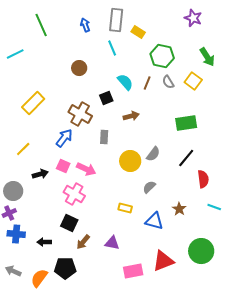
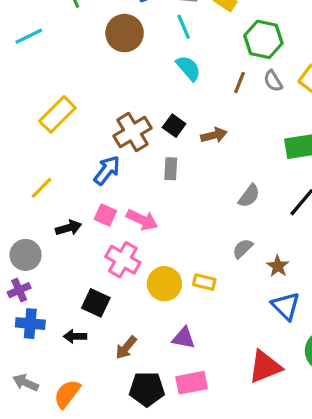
brown circle: (79, 68) -> (125, 33), moved, size x1.5
cyan semicircle: (125, 82) -> (188, 68), moved
black square: (106, 98) -> (174, 126), moved, turned -32
brown cross: (80, 114) -> (133, 132), turned 30
yellow circle: (130, 161) -> (164, 284), moved
brown star: (179, 209) -> (278, 266), moved
blue triangle: (154, 221) -> (286, 306), moved, turned 30
black square: (69, 223) -> (96, 303), moved
brown arrow: (83, 242) -> (126, 348), moved
black pentagon: (65, 268) -> (147, 389), moved
pink rectangle: (133, 271) -> (192, 383), moved

